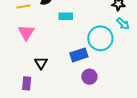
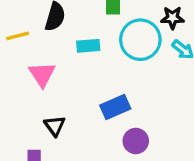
pink triangle: (26, 32) -> (42, 74), moved
cyan circle: (100, 38) -> (140, 40), moved

